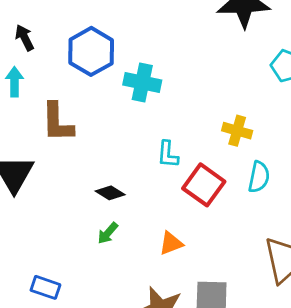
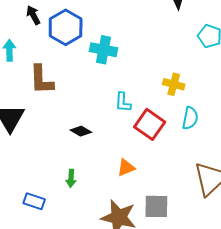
black arrow: (25, 38) -> (33, 15), moved
green arrow: (108, 233) -> (71, 178), moved, turned -36

